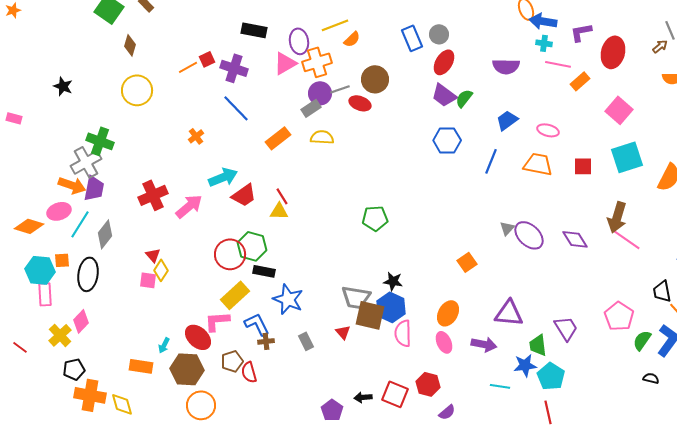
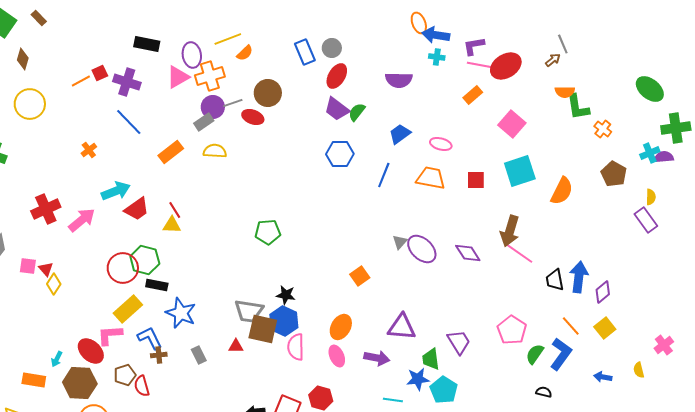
red ellipse: (613, 52) -> (506, 66), turned 44
pink line: (558, 64) -> (480, 65), moved
pink square: (148, 280) -> (28, 266), moved
black trapezoid: (662, 291) -> (555, 280), moved
red triangle: (343, 332) -> (236, 346), turned -49

